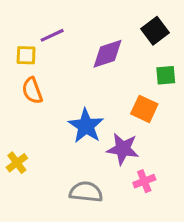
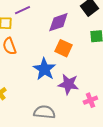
orange square: (144, 109) -> (63, 48), moved
pink cross: (144, 181) -> (90, 100), moved

